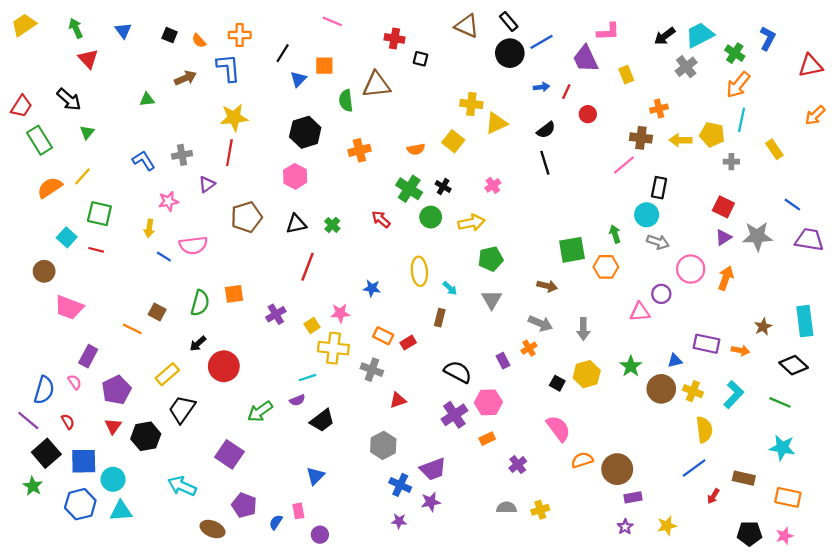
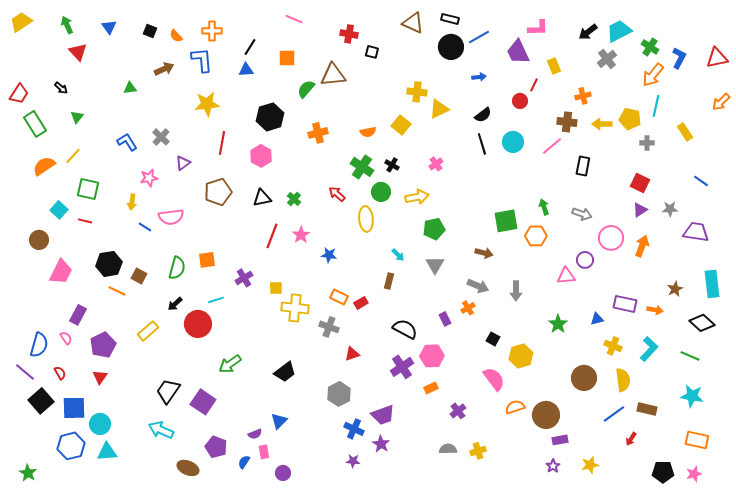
black rectangle: (509, 21) -> (450, 19), turned -36
blue L-shape: (768, 38) -> (679, 58), moved
blue triangle: (298, 79) -> (246, 70), moved, turned 42
red line: (566, 92) -> (534, 85), moved
black arrow: (69, 99) -> (61, 88), size x0.6
green semicircle: (346, 101) -> (306, 89), turned 48
red line: (229, 153) -> (222, 143), moved
gray cross: (182, 155) -> (161, 137), turned -36
cyan circle: (647, 215) -> (513, 142), moved
gray star: (757, 236) -> (670, 209), size x0.6
purple trapezoid: (809, 240) -> (696, 232), moved
yellow ellipse: (419, 271) -> (366, 219), moved
pink trapezoid: (69, 307) -> (61, 272), turned -84
pink star: (340, 313) -> (301, 235), moved, turned -30
yellow square: (312, 326) -> (276, 288), turned 32
yellow hexagon: (587, 374) -> (521, 356), moved
cyan line: (307, 378) -> (216, 300), moved
brown circle: (661, 389) -> (584, 378), moved
purple semicircle: (297, 400) -> (255, 434), moved
black trapezoid: (182, 409) -> (168, 391), moved
black hexagon: (146, 436) -> (109, 264), moved
brown rectangle: (744, 478) -> (647, 409), moved
green star: (33, 486) -> (28, 473), moved
purple star: (431, 502) -> (381, 444), turned -30

